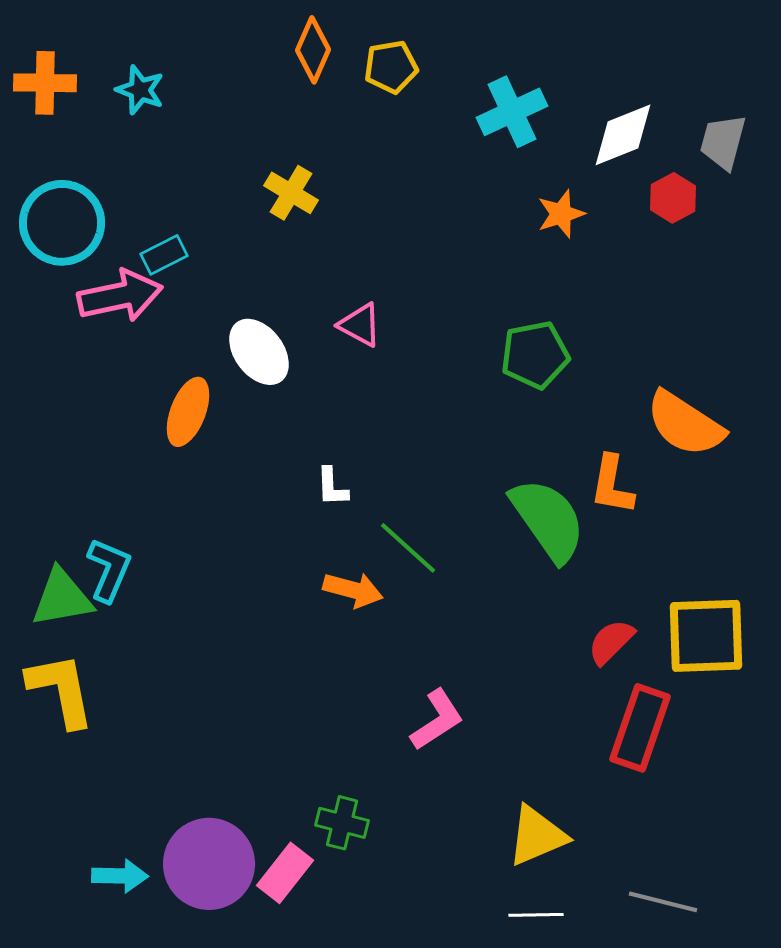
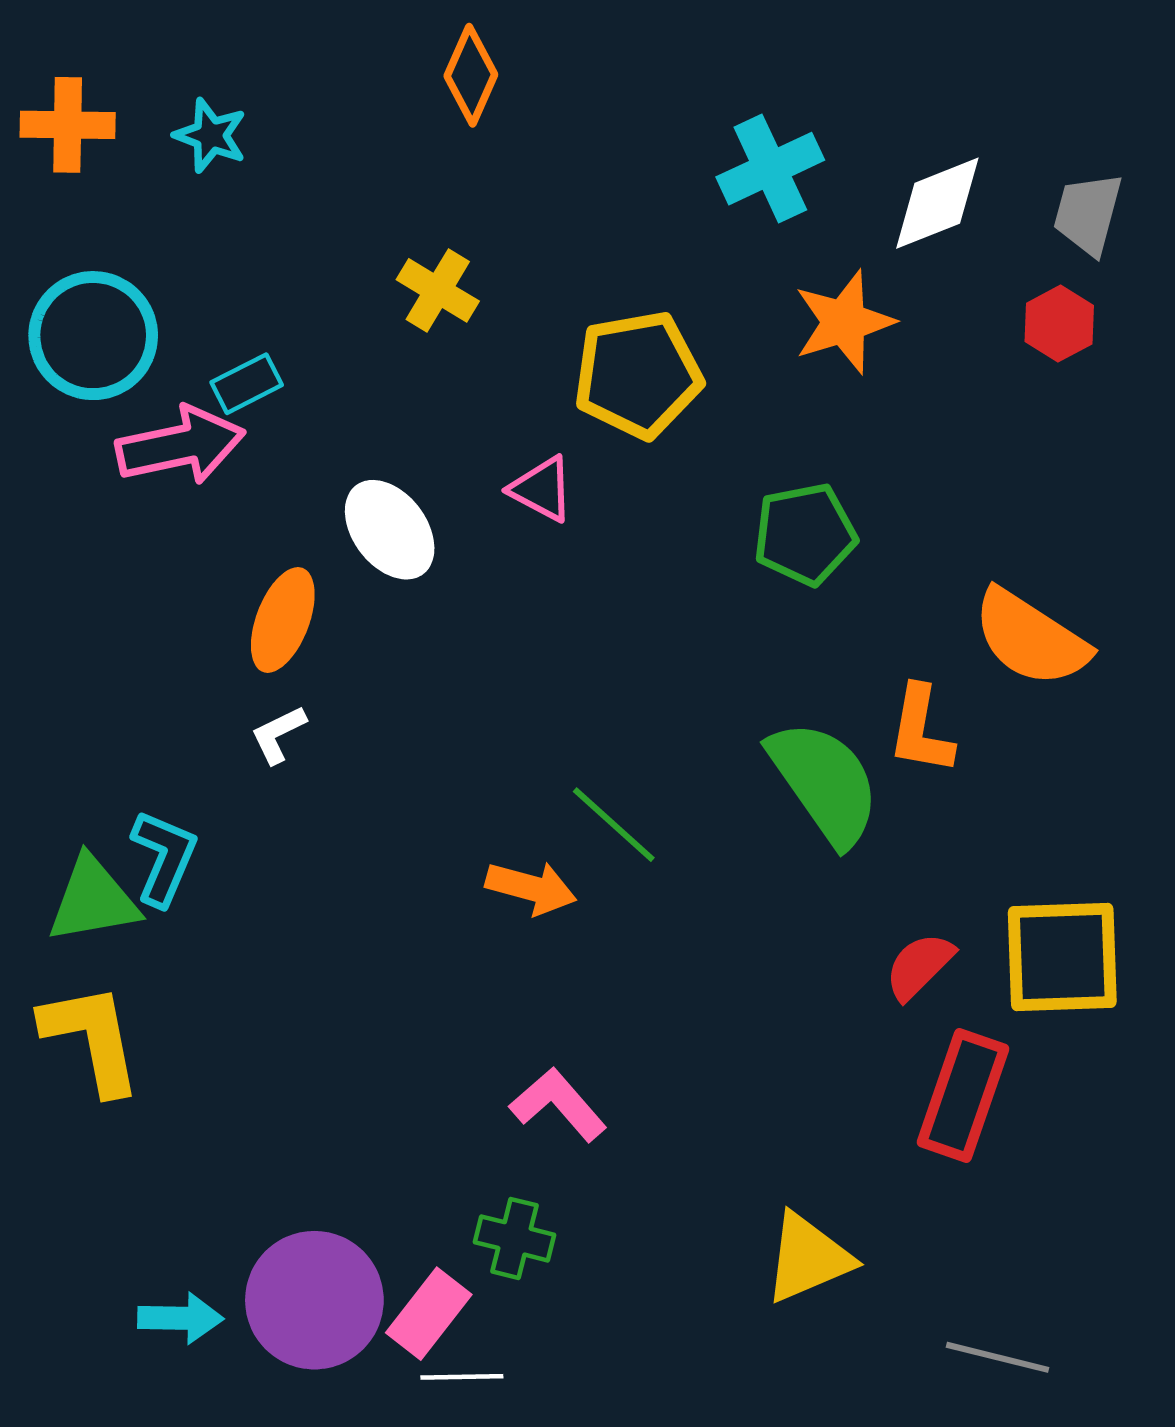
yellow pentagon: (391, 67) -> (638, 375), moved, size x1.6
red hexagon: (673, 198) -> (1059, 324), moved
orange star: (561, 214) -> (844, 322), size x1.4
white L-shape: (332, 487) -> (278, 734), moved, turned 66
pink L-shape: (437, 720) -> (558, 1105), moved, turned -98
white line: (536, 915) -> (462, 1377), moved

